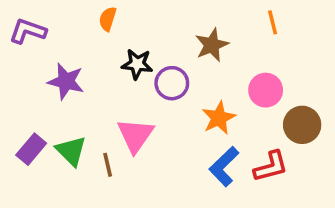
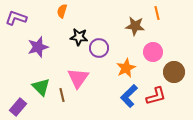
brown star: (212, 45) -> (135, 26), moved, turned 30
purple star: (66, 81) -> (38, 47), turned -30
purple rectangle: (31, 149) -> (18, 107), moved

